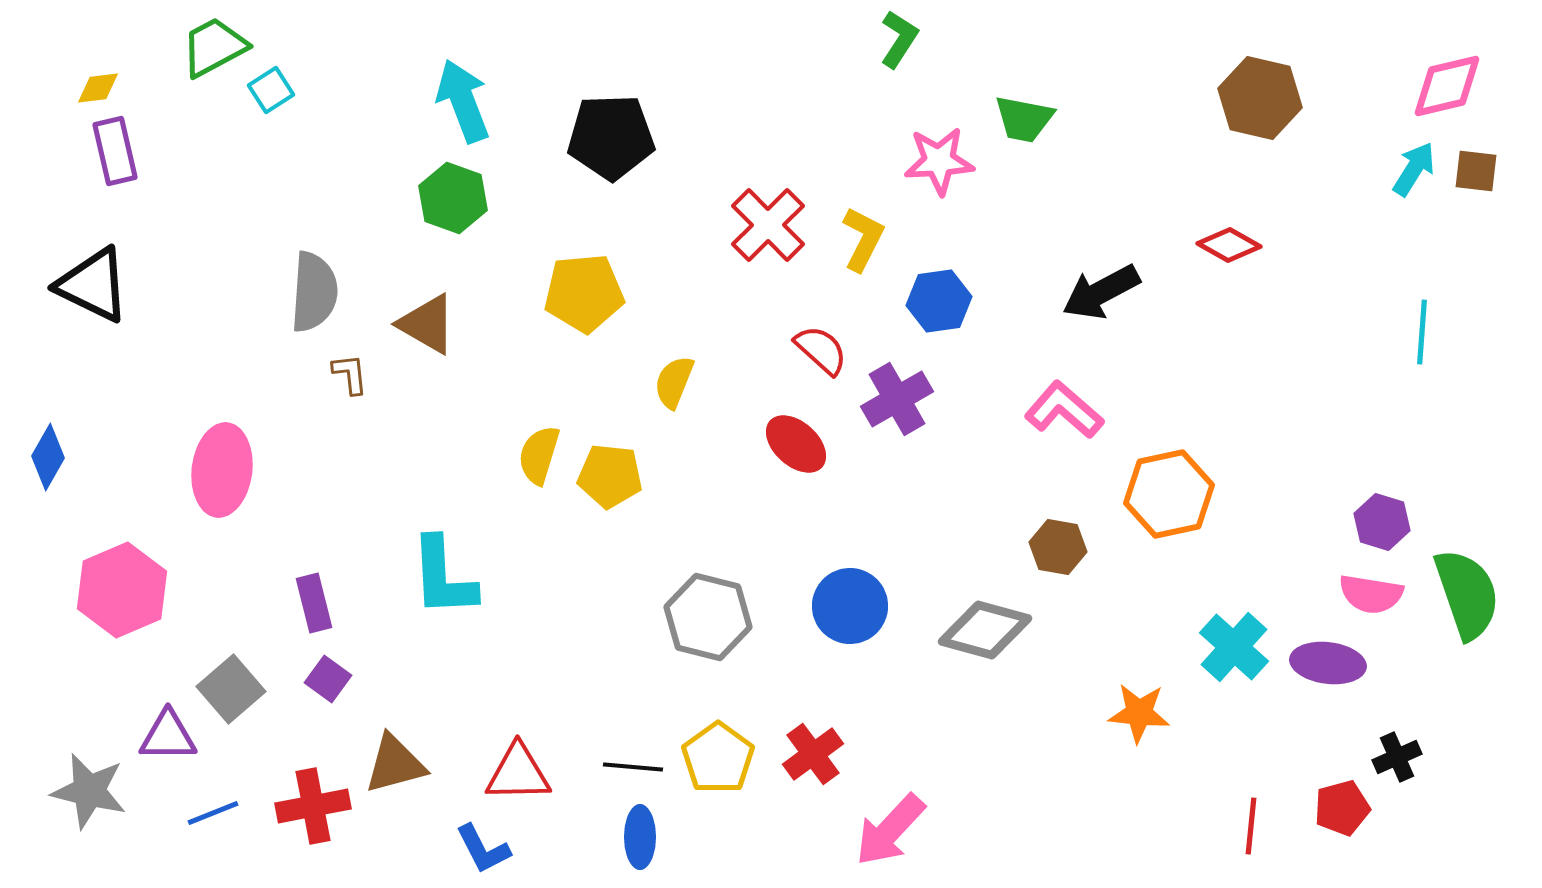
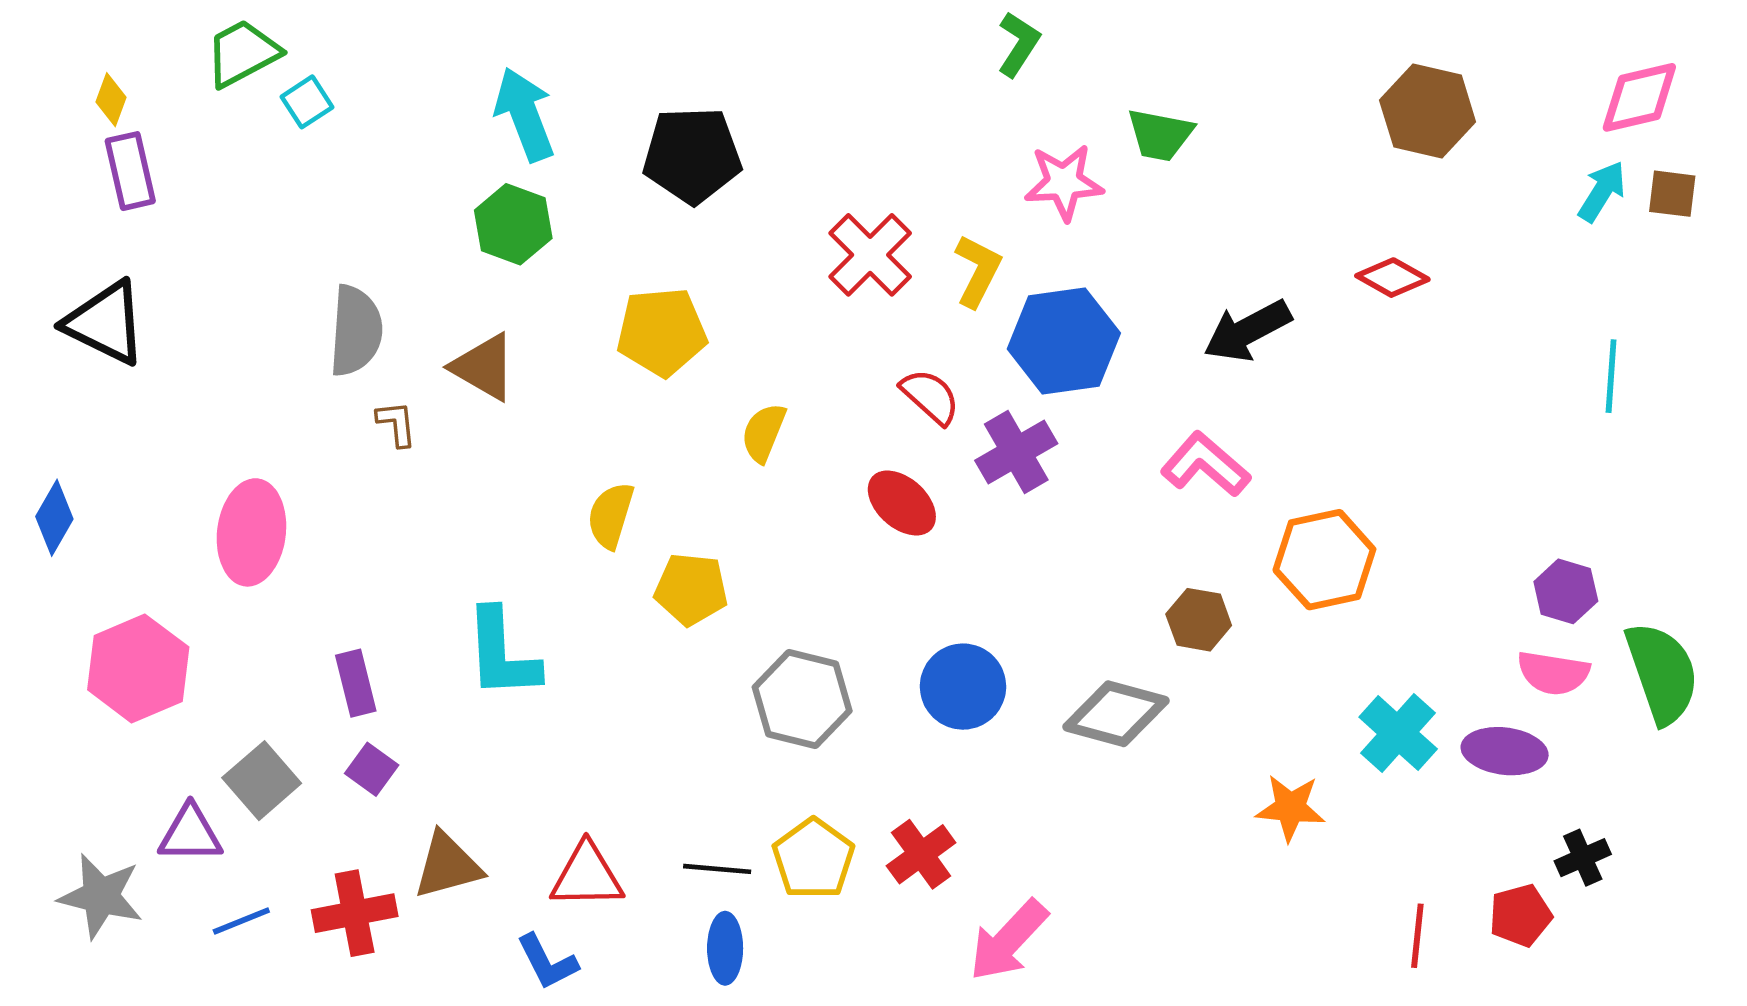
yellow diamond: (98, 88) -> (111, 100), turned -63
blue hexagon: (939, 301) -> (1064, 341), size x1.5
yellow pentagon: (610, 476) -> (691, 589), moved

